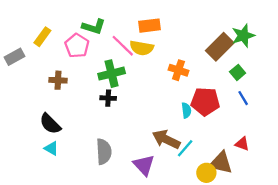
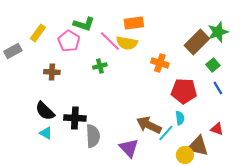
green cross: (112, 74) -> (100, 66), size x0.6
black cross: (108, 98) -> (75, 118), moved, size x1.5
cyan semicircle: (186, 110) -> (180, 118), moved

